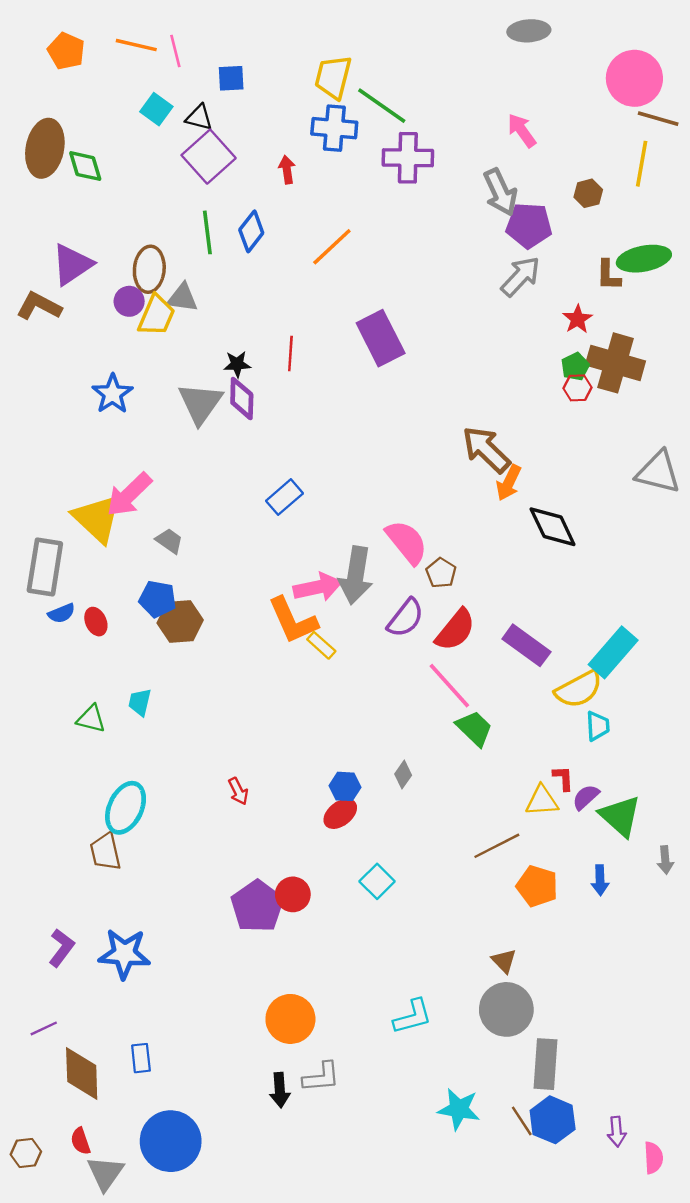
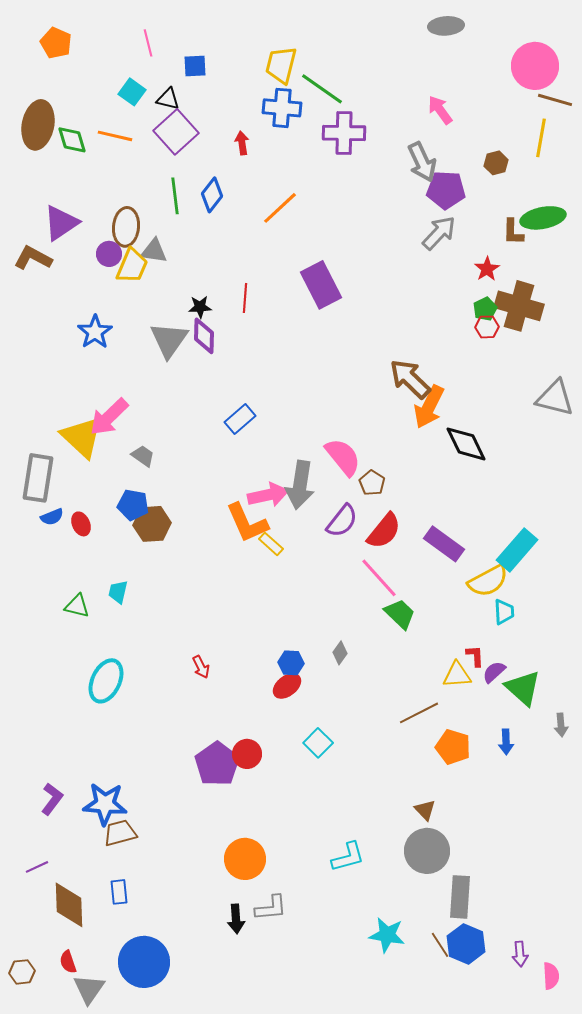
orange line: (136, 45) -> (115, 136), moved
orange arrow: (509, 483) -> (429, 407), size x1.4
brown trapezoid: (105, 852) -> (120, 833), moved, turned 88

